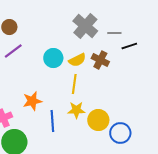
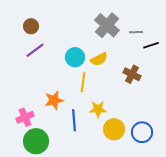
brown cross: (100, 60) -> (132, 74), moved
yellow line: (74, 84) -> (83, 82), moved
yellow circle: (98, 120) -> (114, 129), moved

